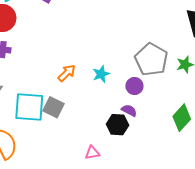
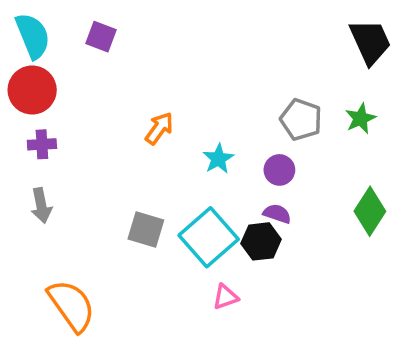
gray pentagon: (151, 60) -> (301, 120), size x0.7
orange arrow: (67, 73) -> (159, 128), moved
cyan square: (29, 107) -> (209, 237), moved, turned -36

